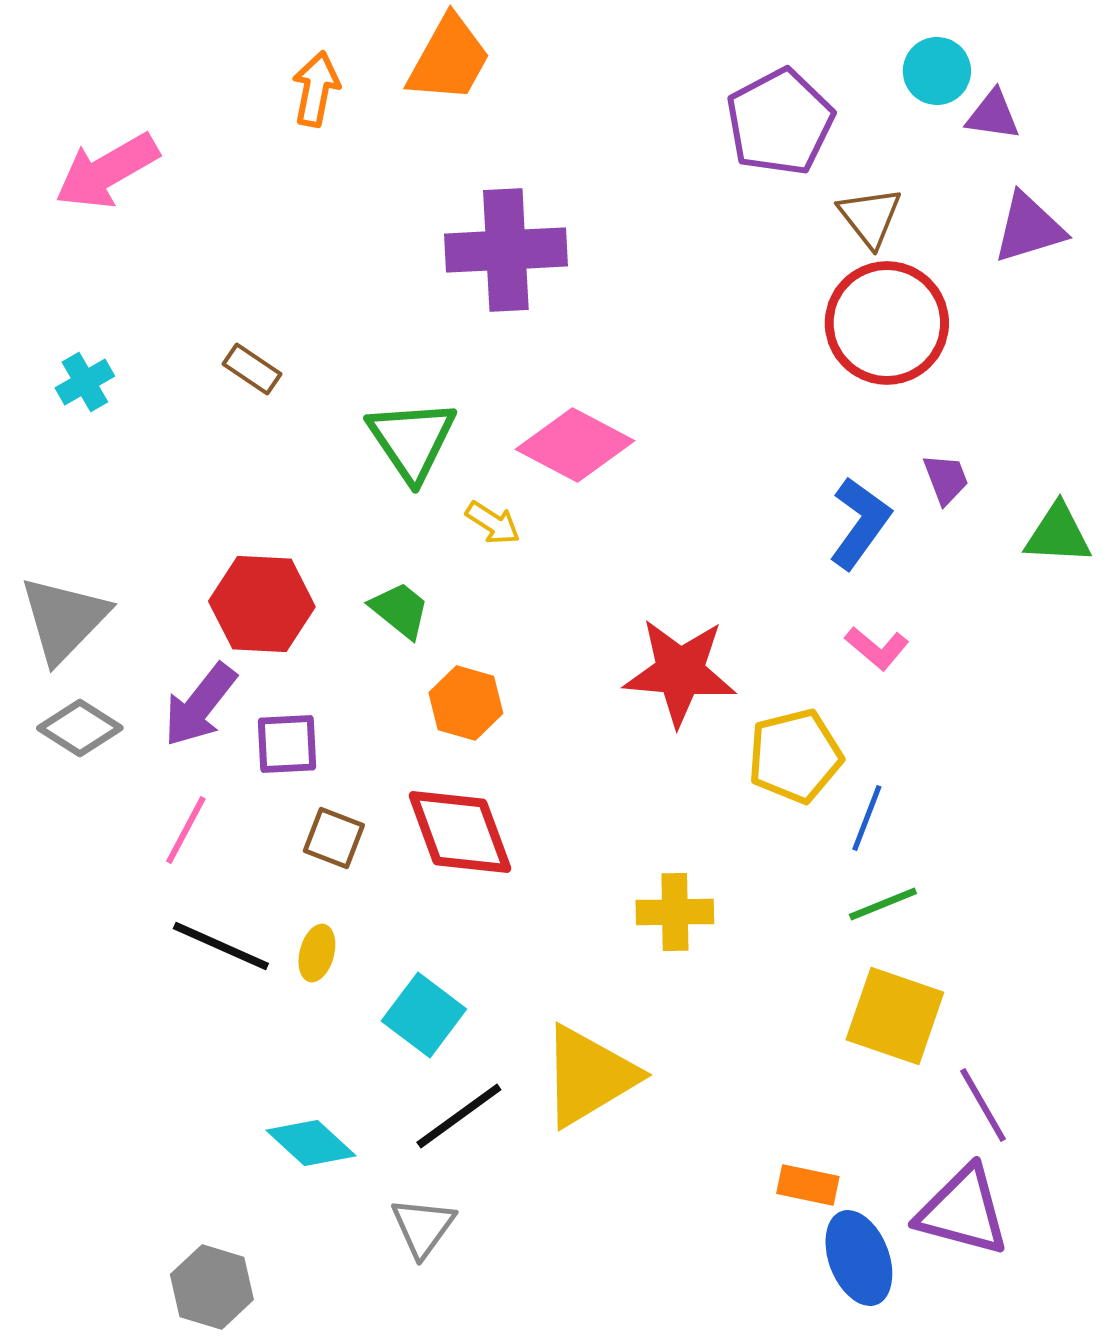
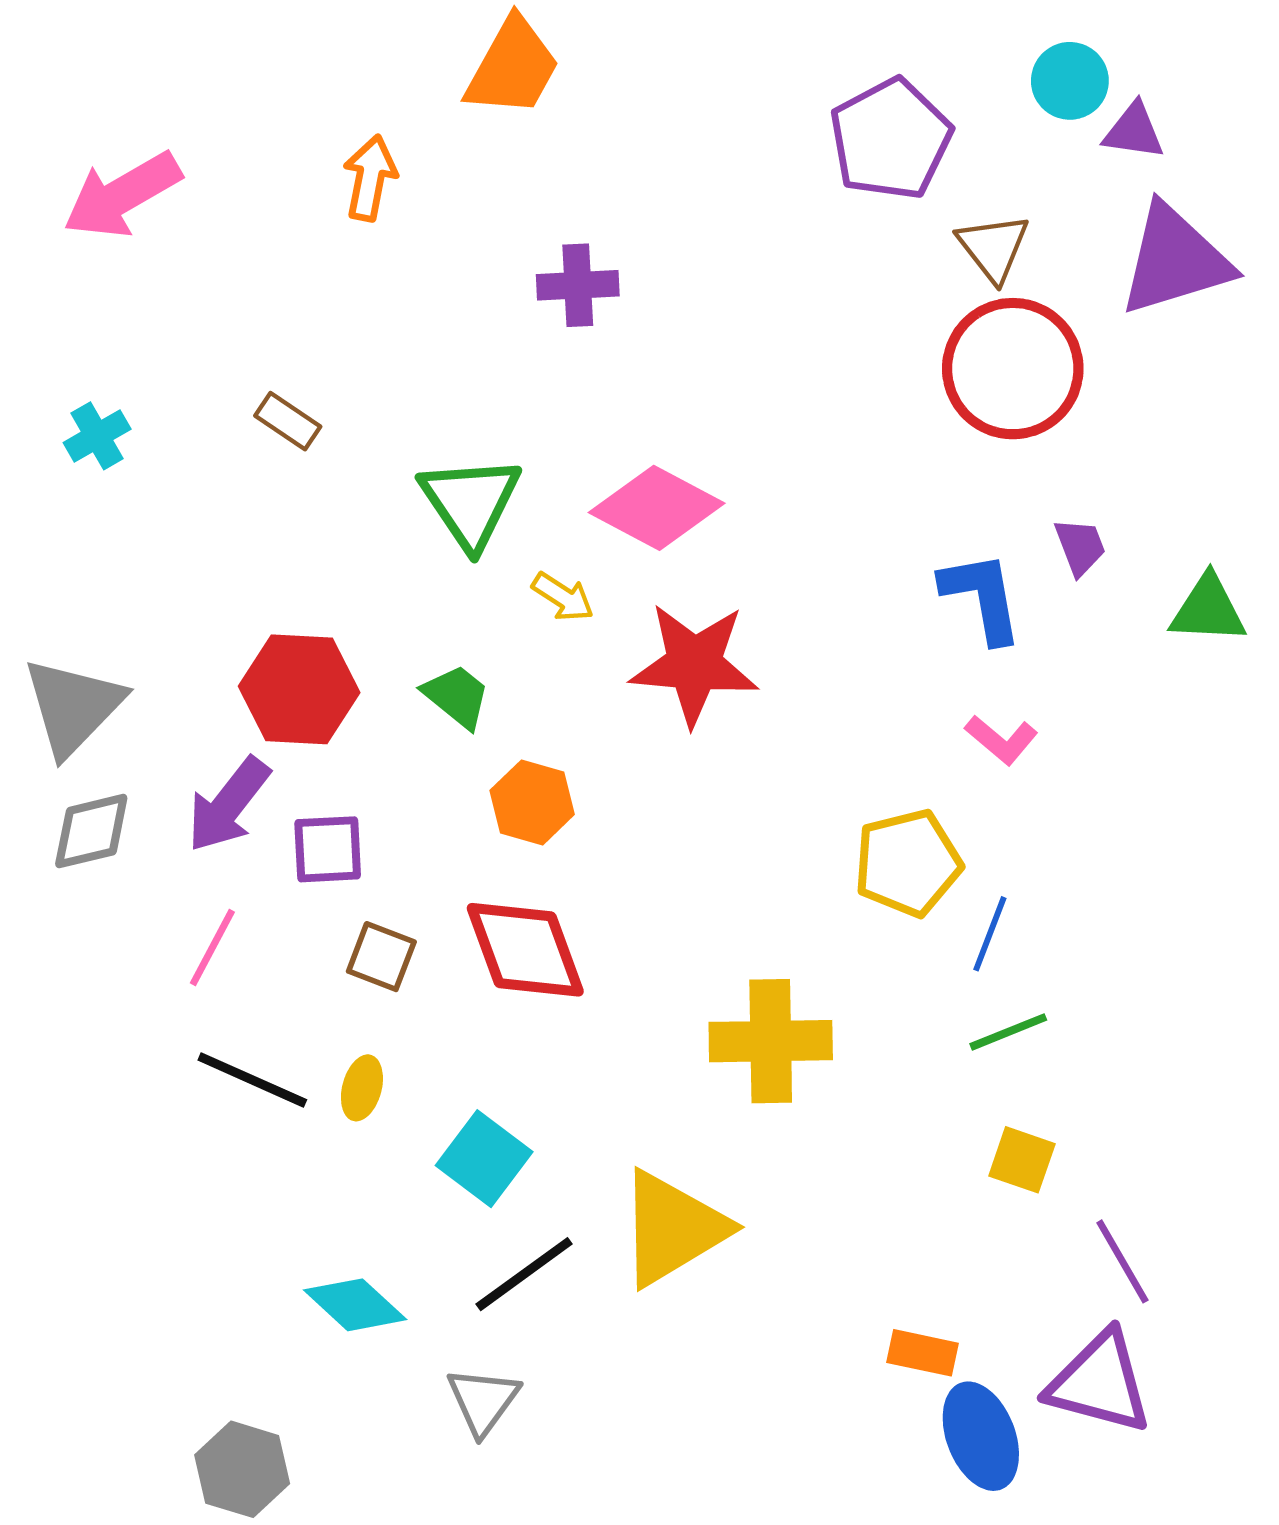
orange arrow: (316, 89) -> (370, 178), moved
purple triangle: (1029, 228) -> (1175, 260), size x1.4
purple cross: (506, 250) -> (578, 285), size x0.6
blue L-shape: (860, 523) -> (982, 597), turned -46
red star: (680, 672) -> (694, 664), moved
gray diamond: (80, 728) -> (91, 831), turned -46
yellow cross: (675, 912) -> (771, 1041), size x1.4
yellow square: (895, 1016) -> (1022, 1160), size x0.6

